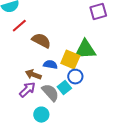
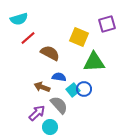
yellow square: (70, 60) -> (79, 37), moved
cyan square: (64, 88) -> (73, 90), moved
purple arrow: (27, 90) -> (37, 113), moved

